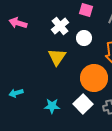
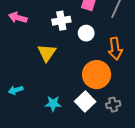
white cross: (60, 26) -> (61, 21), turned 30
yellow triangle: (57, 57) -> (47, 53), moved

